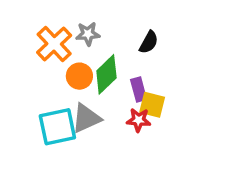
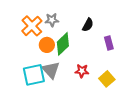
purple rectangle: (139, 90) -> (109, 43), moved
yellow square: (152, 105) -> (107, 79), moved, turned 35
gray triangle: (86, 118) -> (51, 70), turned -48

